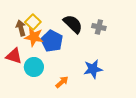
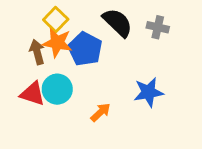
brown arrow: (21, 28) -> (37, 52), moved
red triangle: (14, 56) -> (32, 94), moved

